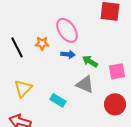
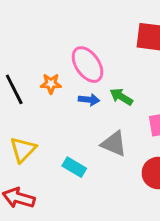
green arrow: (90, 61) -> (121, 97), moved

